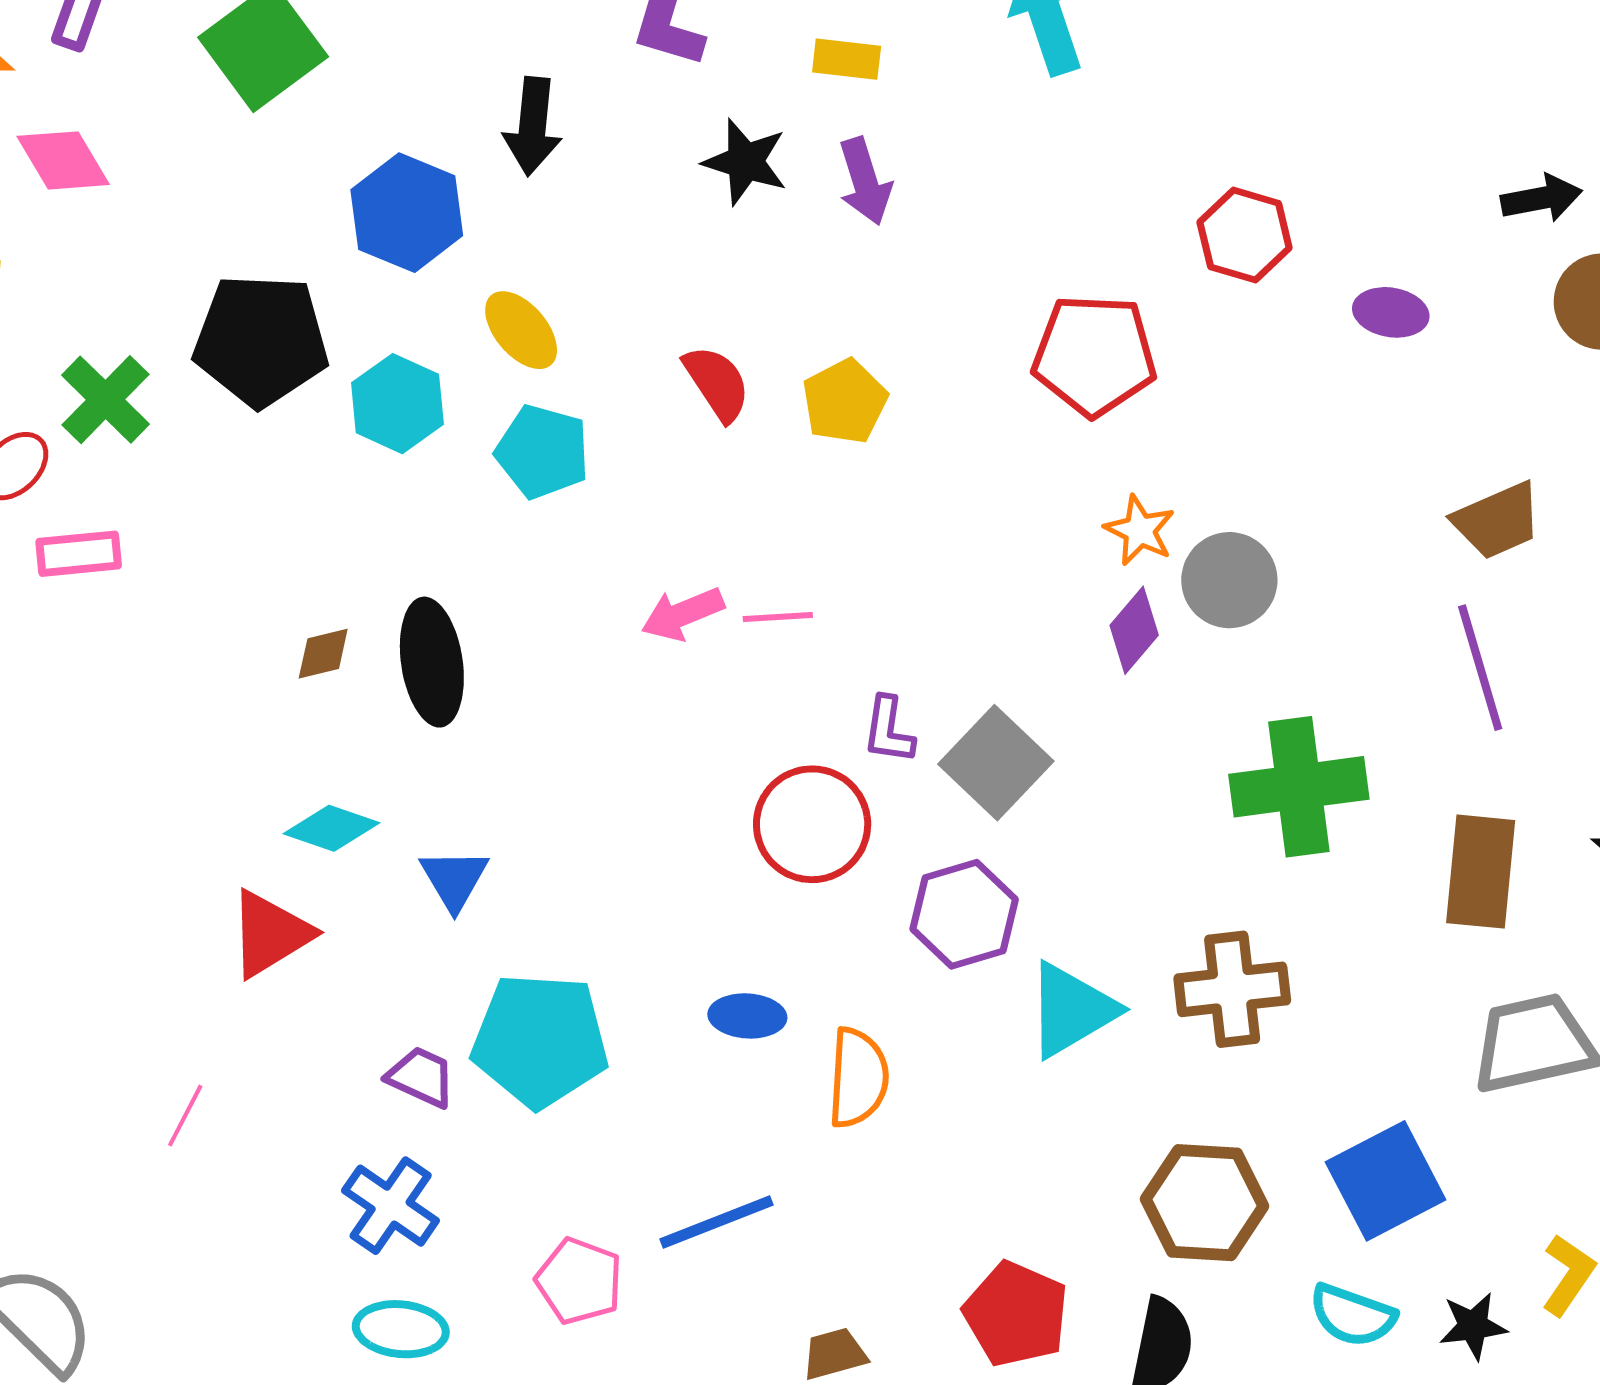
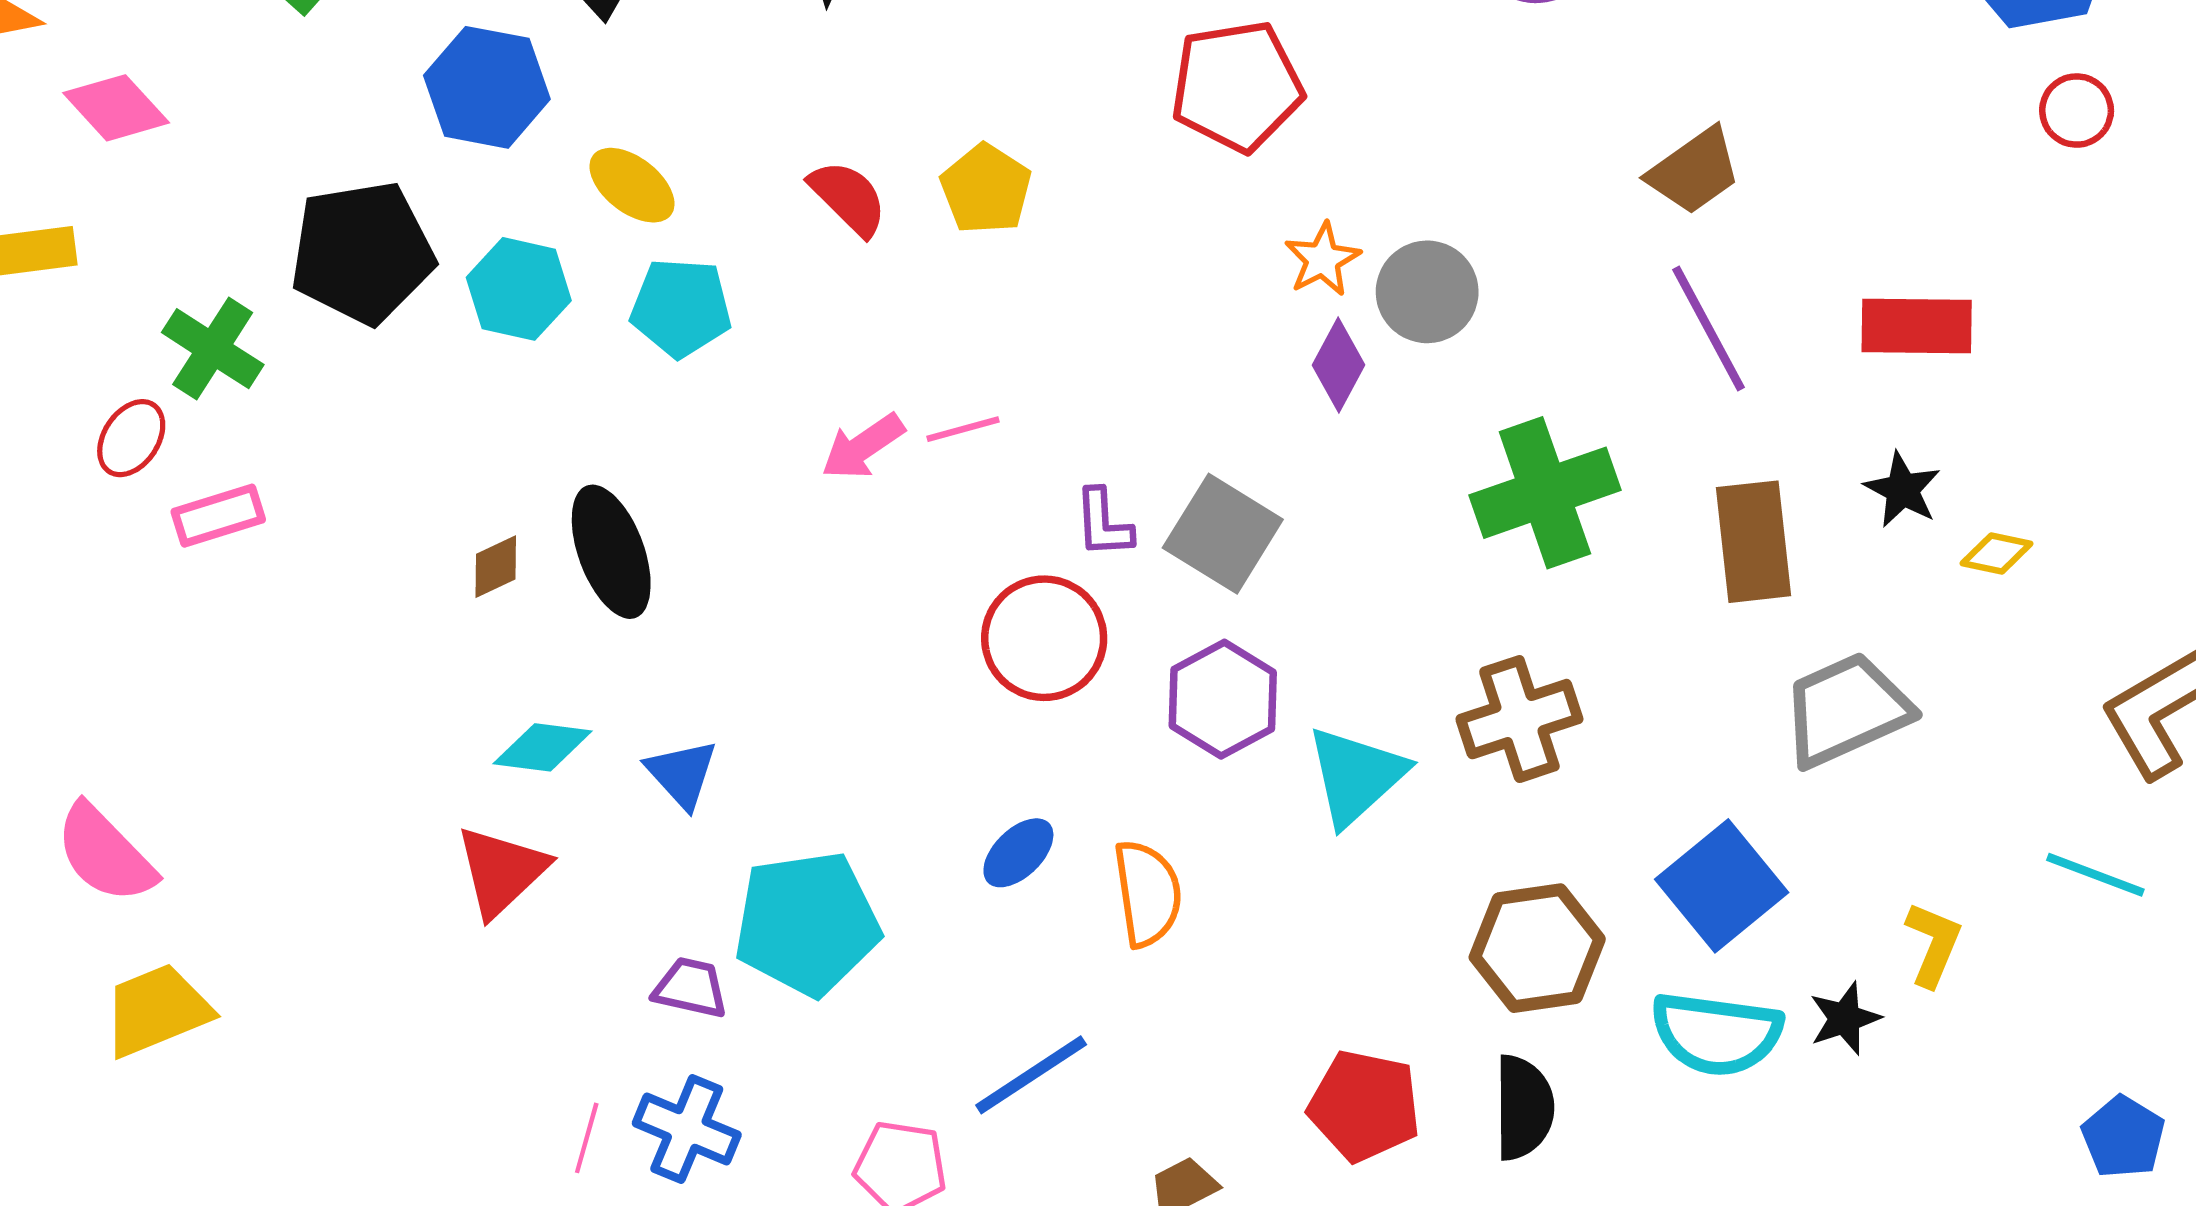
orange star: (1140, 530) -> (1323, 259), turned 30
blue ellipse: (747, 1016) -> (1018, 853), turned -36
pink line: (185, 1116) -> (587, 1138), moved
cyan semicircle: (1352, 1315) -> (1716, 1034), size x1.4

